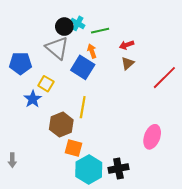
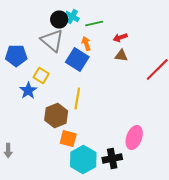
brown triangle: (128, 63) -> (121, 56), turned 48
pink ellipse: (152, 137) -> (134, 138), moved

